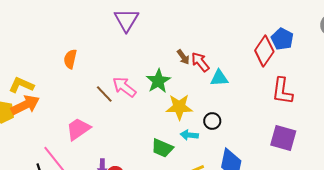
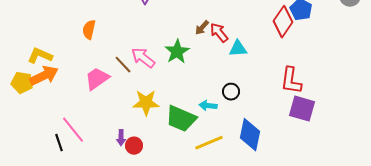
brown arrow: (183, 57) -> (202, 28), turned 77
red L-shape: (282, 91) -> (291, 81), moved
yellow star: (179, 107) -> (146, 103), moved
pink trapezoid: (78, 129) -> (97, 79), moved
green trapezoid: (162, 148) -> (181, 119), size x1.4

